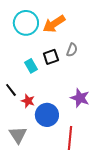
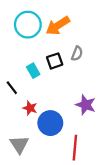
black line: (11, 90) -> (12, 88), moved

